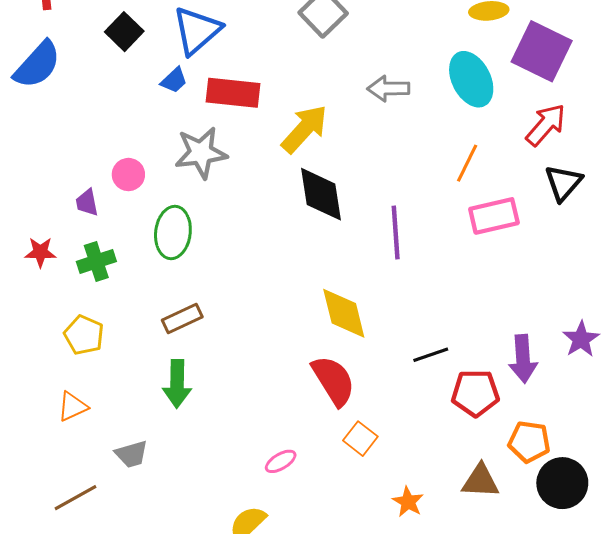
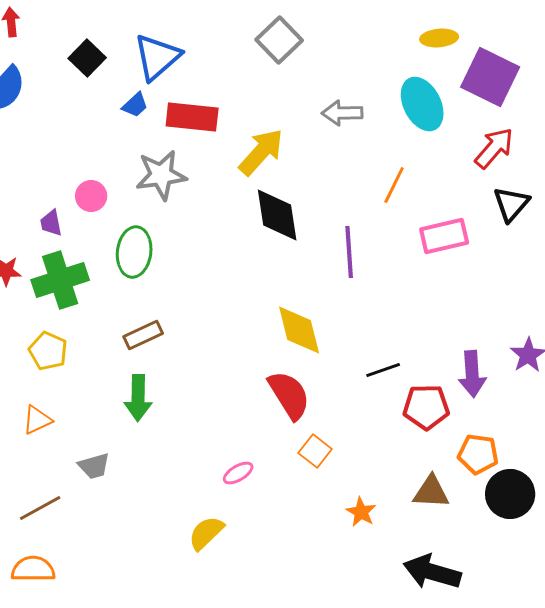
orange line: (467, 163) -> (394, 185), moved
green cross: (96, 262) -> (60, 280), size x1.5

